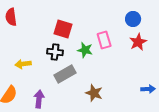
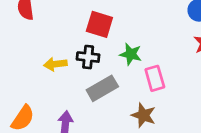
pink rectangle: (104, 40) -> (155, 78), moved
yellow arrow: (23, 64) -> (55, 64), moved

